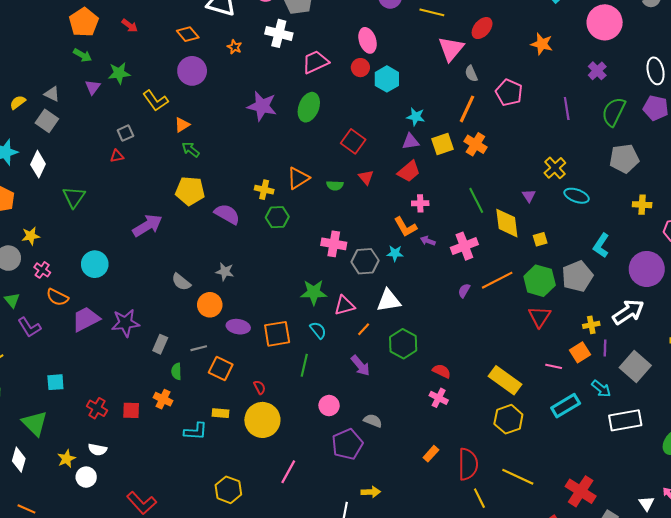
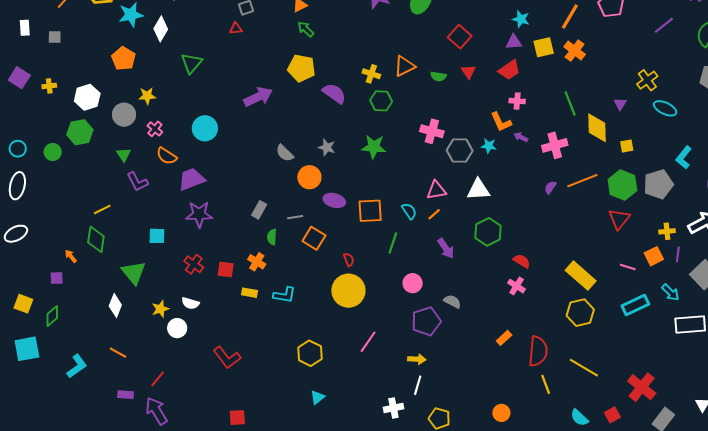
purple line: (567, 109) -> (664, 25), turned 55
green star: (314, 292) -> (374, 147), moved
purple star: (125, 323) -> (199, 214), moved
orange line: (364, 329) -> (434, 214), moved
yellow rectangle: (220, 413) -> (249, 293), moved
yellow arrow: (371, 492) -> (417, 359), moved

